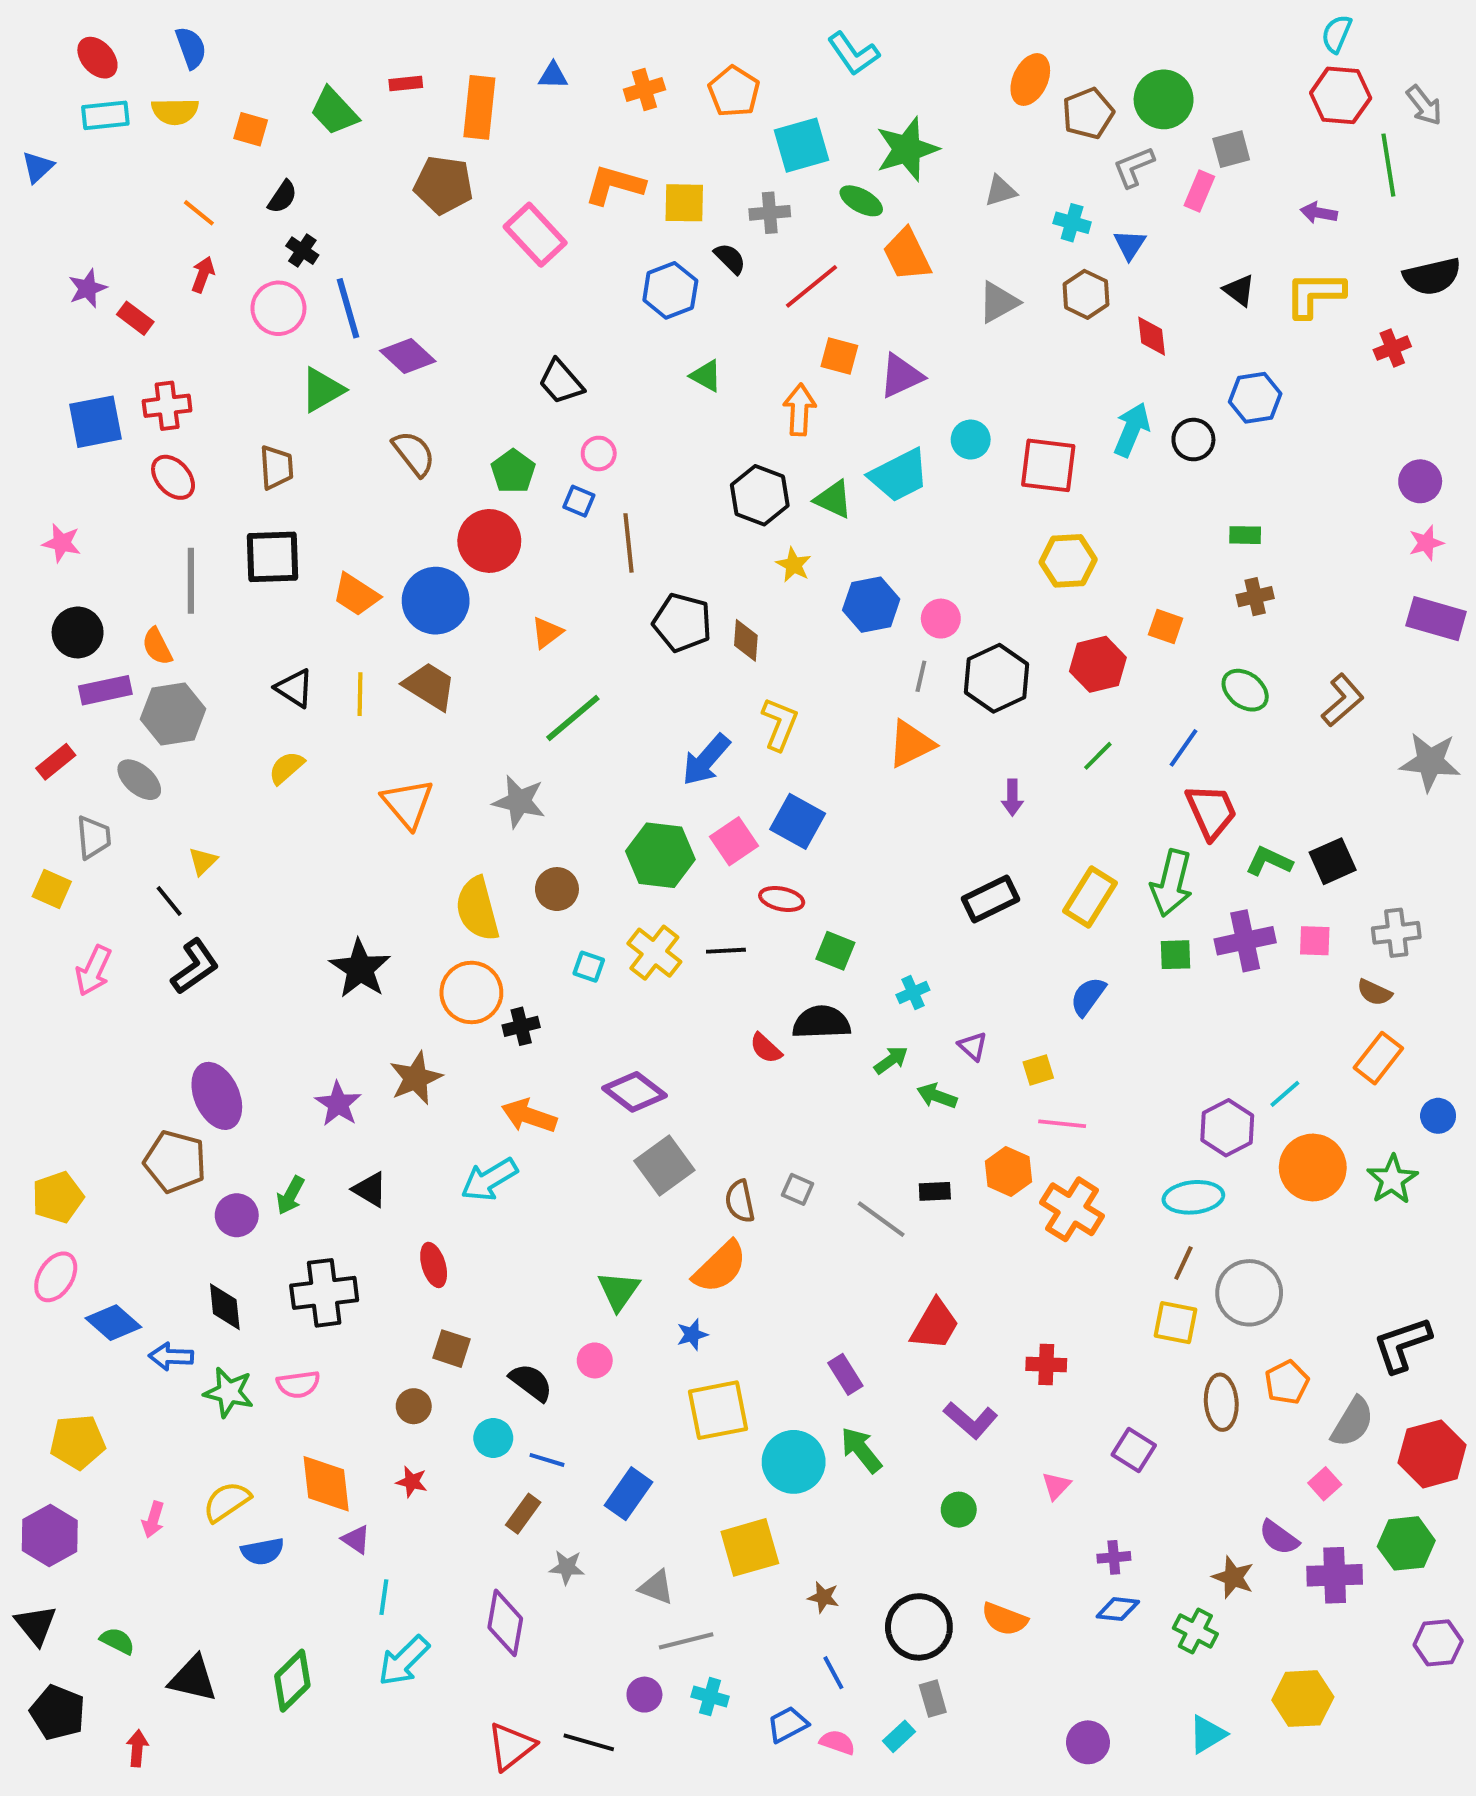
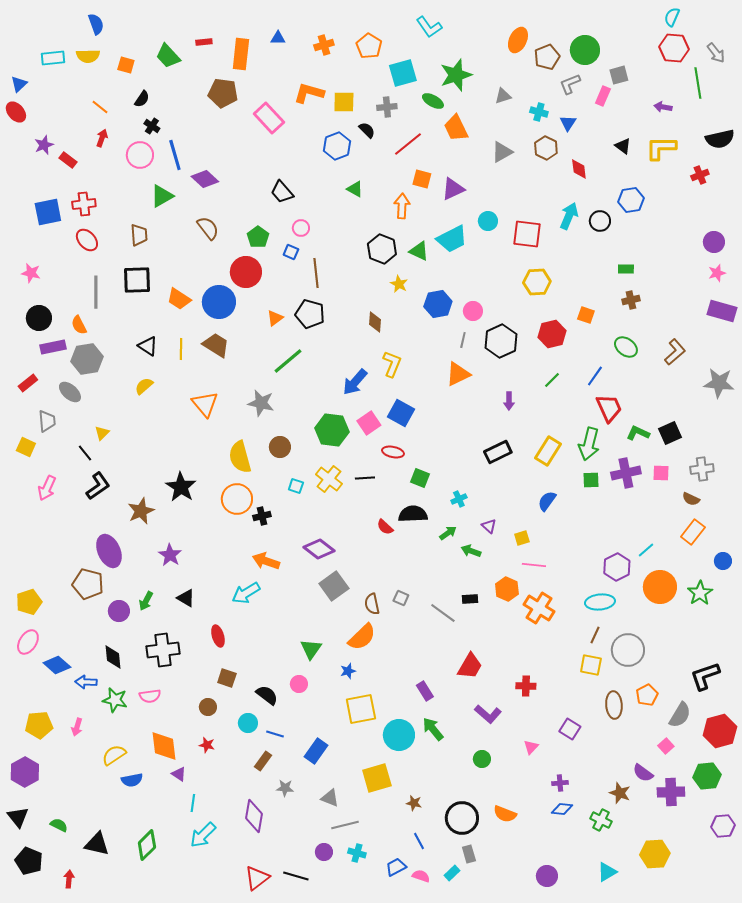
red ellipse: (97, 58) -> (16, 112), moved
black pentagon: (682, 623) -> (310, 314), moved
brown star: (416, 1078) -> (141, 511), moved
pink arrow: (153, 1520) -> (77, 727), moved

